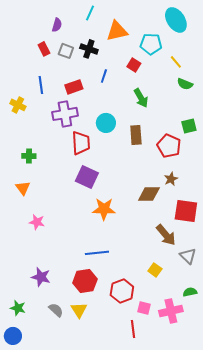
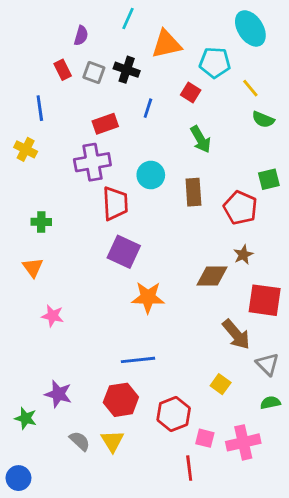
blue line: (41, 85) -> (40, 108), moved
green semicircle: (190, 292) -> (270, 403), moved
green star: (18, 308) -> (26, 418), moved

